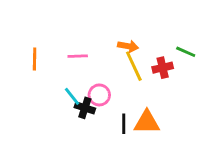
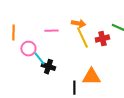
pink line: (78, 56) -> (51, 31), moved
pink circle: (99, 95) -> (28, 49), moved
black line: (124, 124) -> (74, 88), moved

